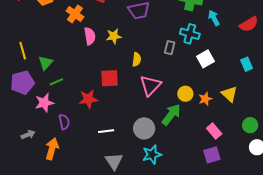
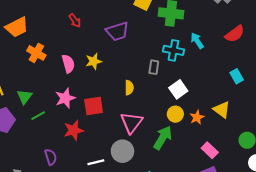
orange cross: (75, 14) -> (36, 53), moved
cyan arrow: (214, 18) -> (197, 41), moved
yellow semicircle: (137, 59) -> (129, 88), moved
white square: (206, 59) -> (178, 89), moved
pink triangle: (150, 85) -> (131, 123), moved
pink star: (44, 103) -> (65, 98), moved
gray circle: (144, 128) -> (122, 151), moved

